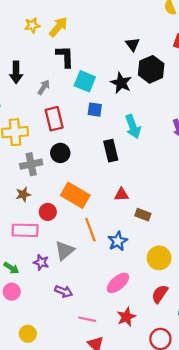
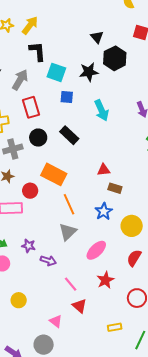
black star: (121, 83) -> (89, 72), turned -30
gray arrow: (44, 87) -> (20, 80), size x1.5
black rectangle: (111, 151) -> (69, 135), moved, turned -30
red triangle: (121, 195) -> (104, 170), moved
blue star: (118, 241) -> (104, 211), moved
gray triangle: (65, 251) -> (68, 232), moved
purple star: (41, 262) -> (28, 246), moved
pink line: (87, 319) -> (71, 284), turned 42

